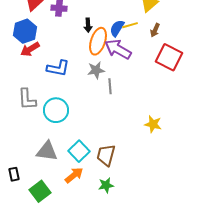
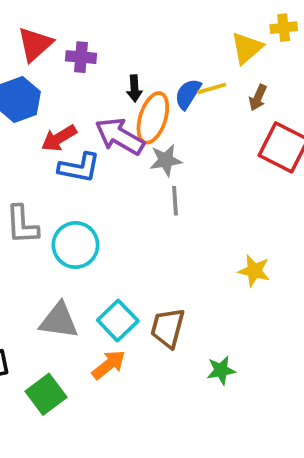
red arrow: (30, 49) -> (59, 138), moved
purple arrow: (118, 49) -> (120, 136), moved
gray star: (96, 70) -> (166, 160), moved
green star: (106, 185) -> (221, 370), moved

